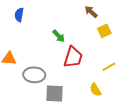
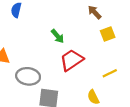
red trapezoid: (73, 57) -> (72, 60), turned -145

